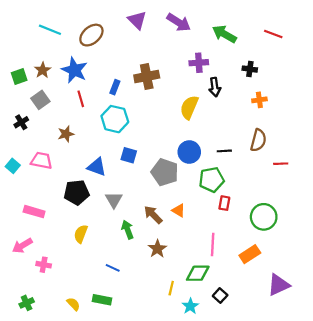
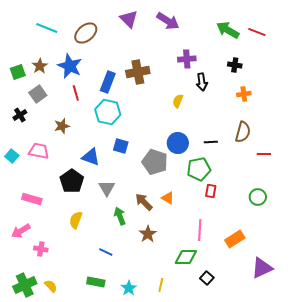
green arrow: (224, 34) -> (228, 30), moved
blue rectangle: (115, 87) -> (108, 82), size x1.5
yellow semicircle: (189, 107) -> (178, 101), size x0.6
black pentagon: (77, 192) -> (72, 181), turned -30
green circle: (264, 217) -> (258, 197), moved, size x0.7
yellow line: (171, 288) -> (161, 285), moved
green cross: (27, 303) -> (25, 285), size x1.6
yellow semicircle: (73, 304) -> (51, 286), moved
cyan star: (190, 306) -> (129, 288), moved

